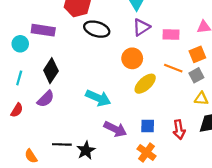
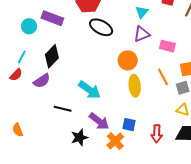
orange line: (173, 68) -> (163, 77), turned 30
yellow ellipse: (145, 84) -> (135, 86), turned -65
red semicircle: (17, 110) -> (16, 75), moved
black line: (62, 144) -> (63, 109), moved
black star: (86, 150) -> (79, 137), moved
orange cross: (147, 152) -> (115, 141), moved

